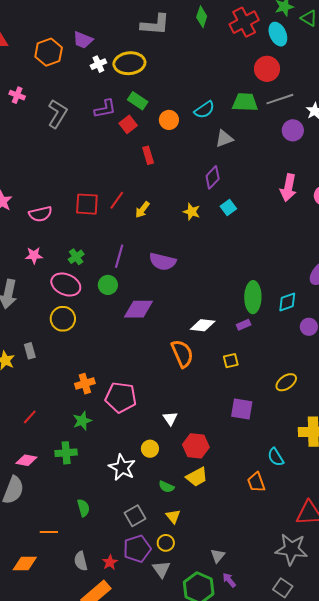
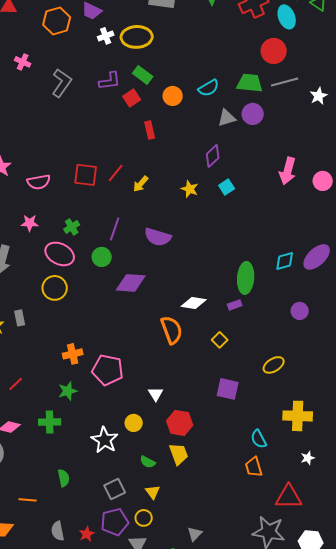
purple circle: (293, 130) -> (253, 114), moved
cyan diamond: (287, 302) -> (285, 261), moved
yellow square: (231, 361) -> (220, 340), turned -35
yellow trapezoid: (197, 477) -> (179, 454), turned -85
orange trapezoid: (256, 482) -> (254, 467), moved

